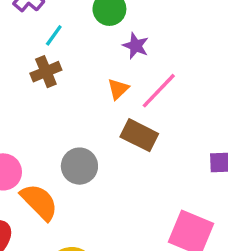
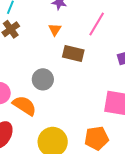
pink line: (159, 91) -> (97, 24), moved

